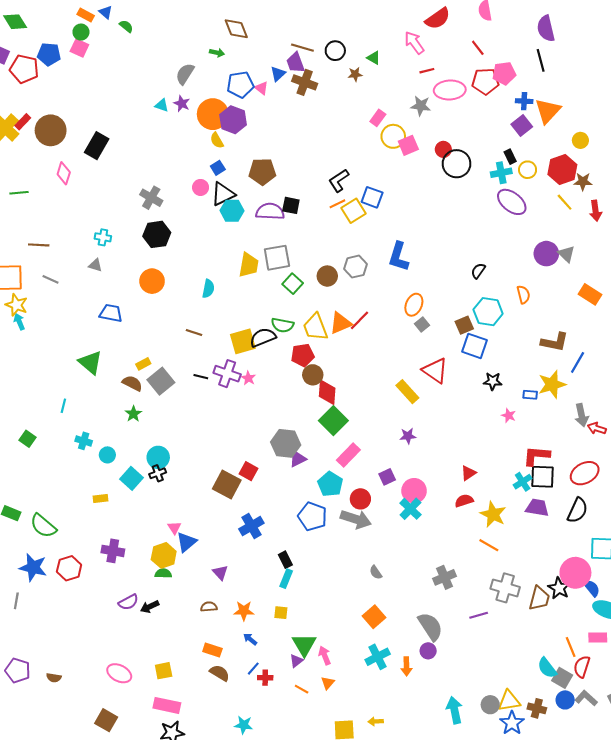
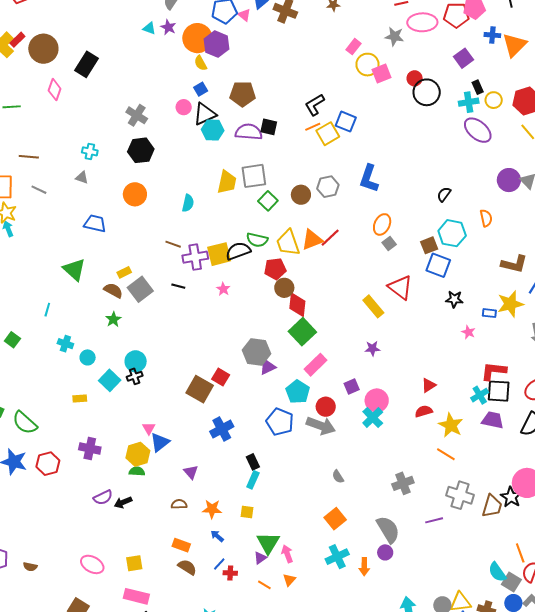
purple square: (522, 126) -> (463, 58), moved
purple cross: (227, 374) -> (195, 257), moved, turned -30

